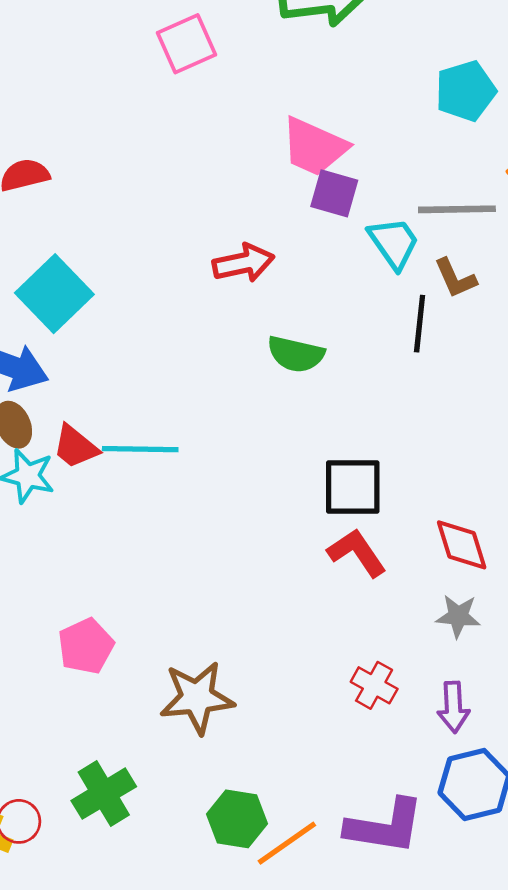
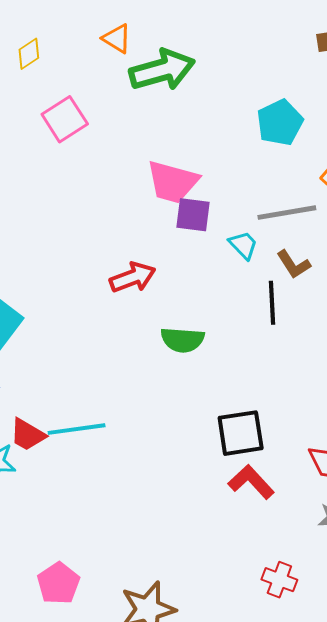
cyan trapezoid: (394, 243) -> (243, 245), size x0.7

